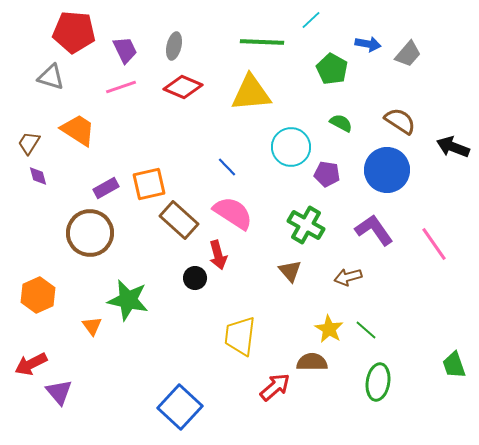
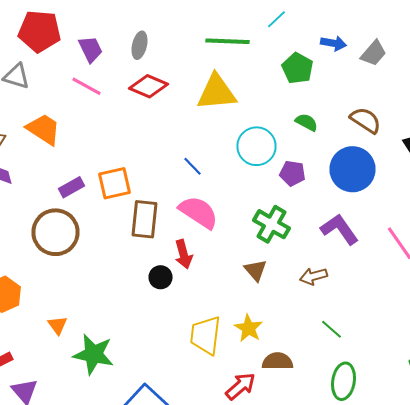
pink line: (121, 87) -> (86, 86), turned 48
brown rectangle: (179, 220) -> (144, 219), turned 54
green star: (128, 300) -> (94, 354), moved
yellow star: (329, 329) -> (248, 328), moved

